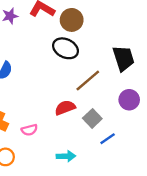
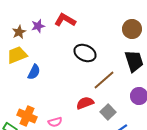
brown circle: (72, 20) -> (132, 29), moved

